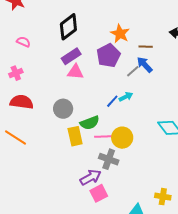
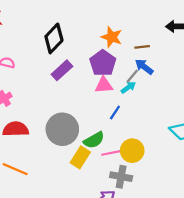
pink triangle: (75, 72) -> (104, 85), moved
cyan arrow: (126, 97) -> (128, 87), moved
gray circle: (63, 109) -> (62, 129), size x1.5
yellow rectangle: (75, 136) -> (80, 157), turned 54

